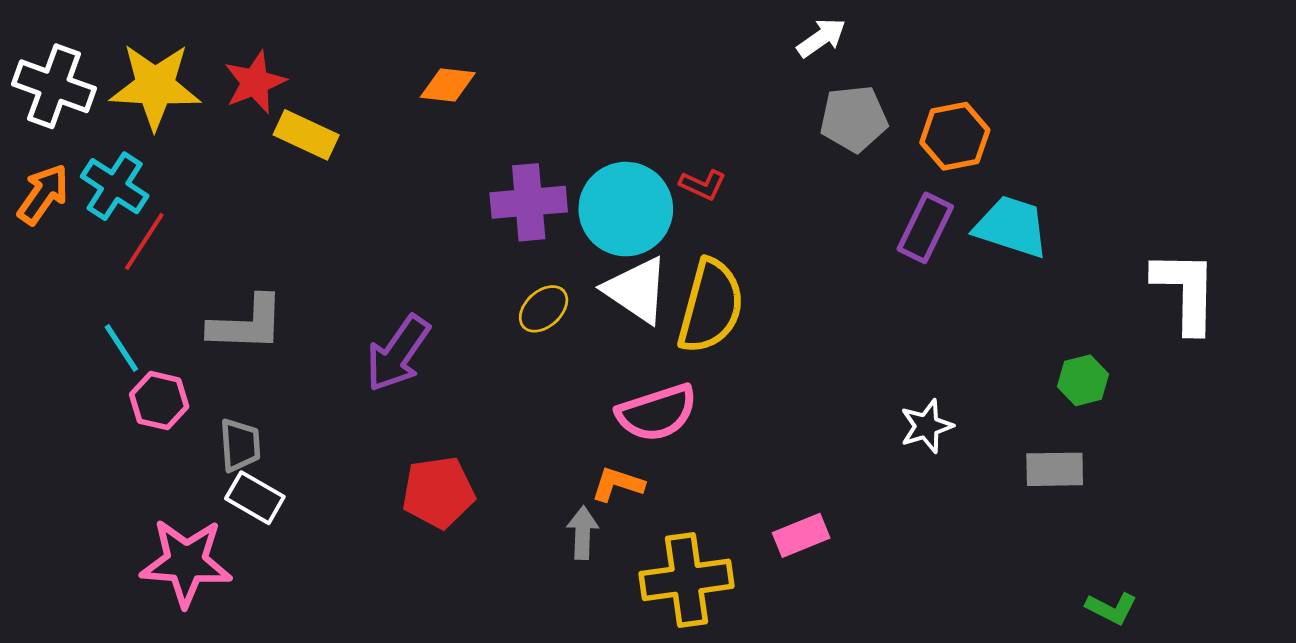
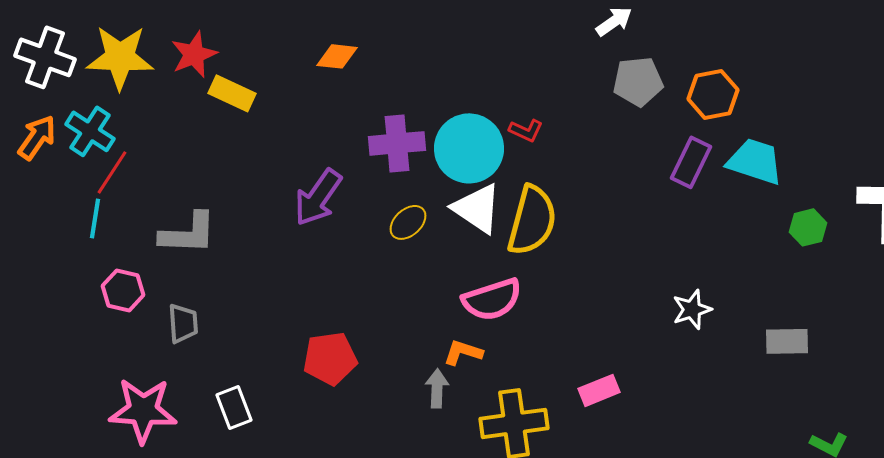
cyan line: (121, 348) -> (95, 218), moved, turned 42
purple arrow: (398, 353) -> (318, 197), moved
green hexagon: (1083, 380) -> (808, 227), moved
white rectangle: (255, 498) -> (234, 407), moved, turned 39

